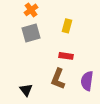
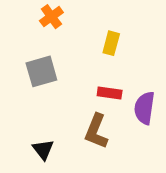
gray square: (31, 33) -> (41, 71), moved
purple semicircle: (87, 81) -> (144, 108), moved

